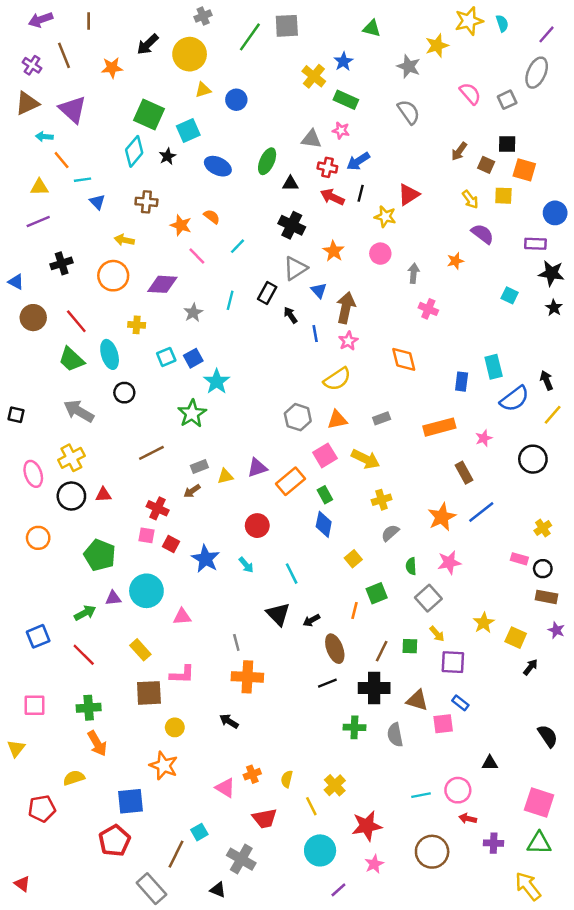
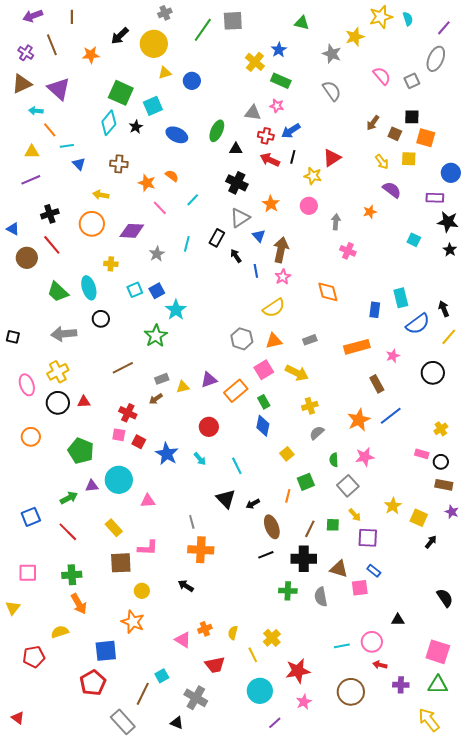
red line: (76, 321) -> (52, 245), moved
gray arrow: (79, 411) -> (64, 334), turned -35

